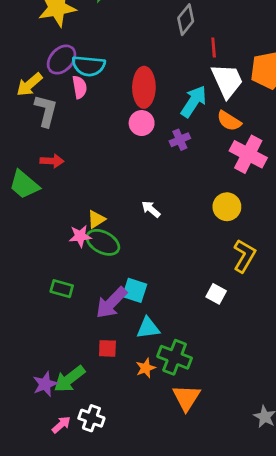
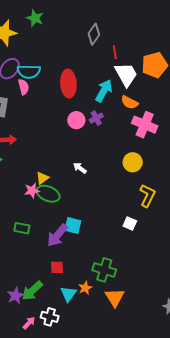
pink circle: (142, 123) -> (76, 120), moved
cyan triangle: (148, 328) -> (68, 294), moved, turned -42
orange star: (146, 368) -> (85, 288), moved

